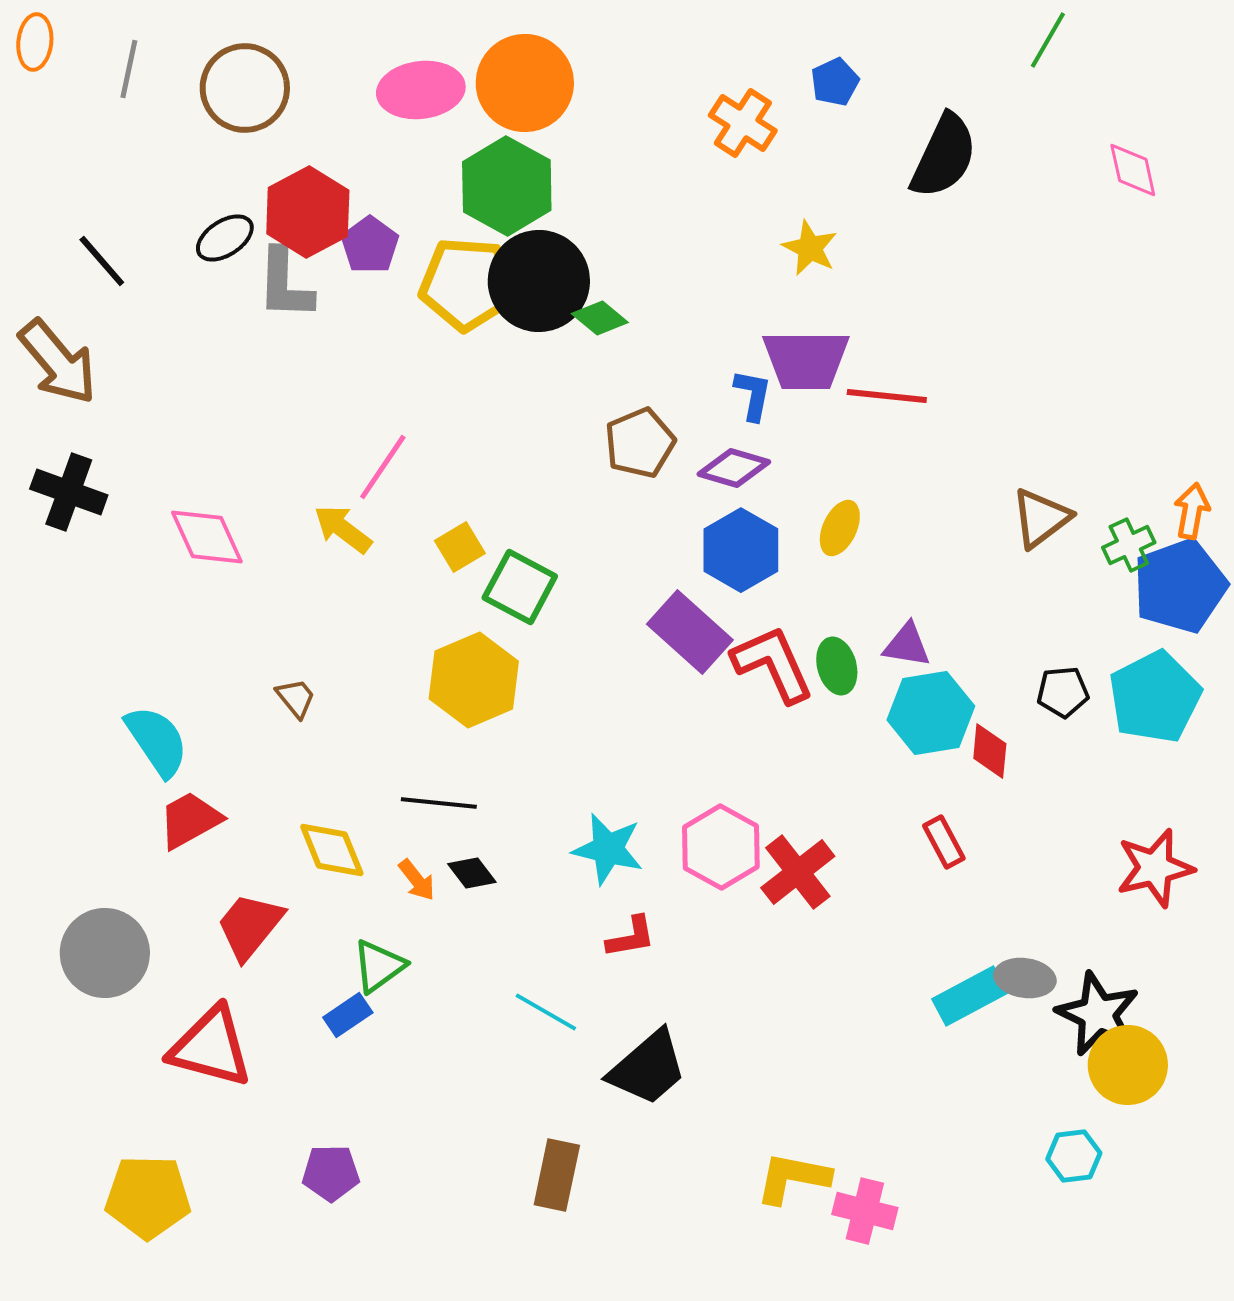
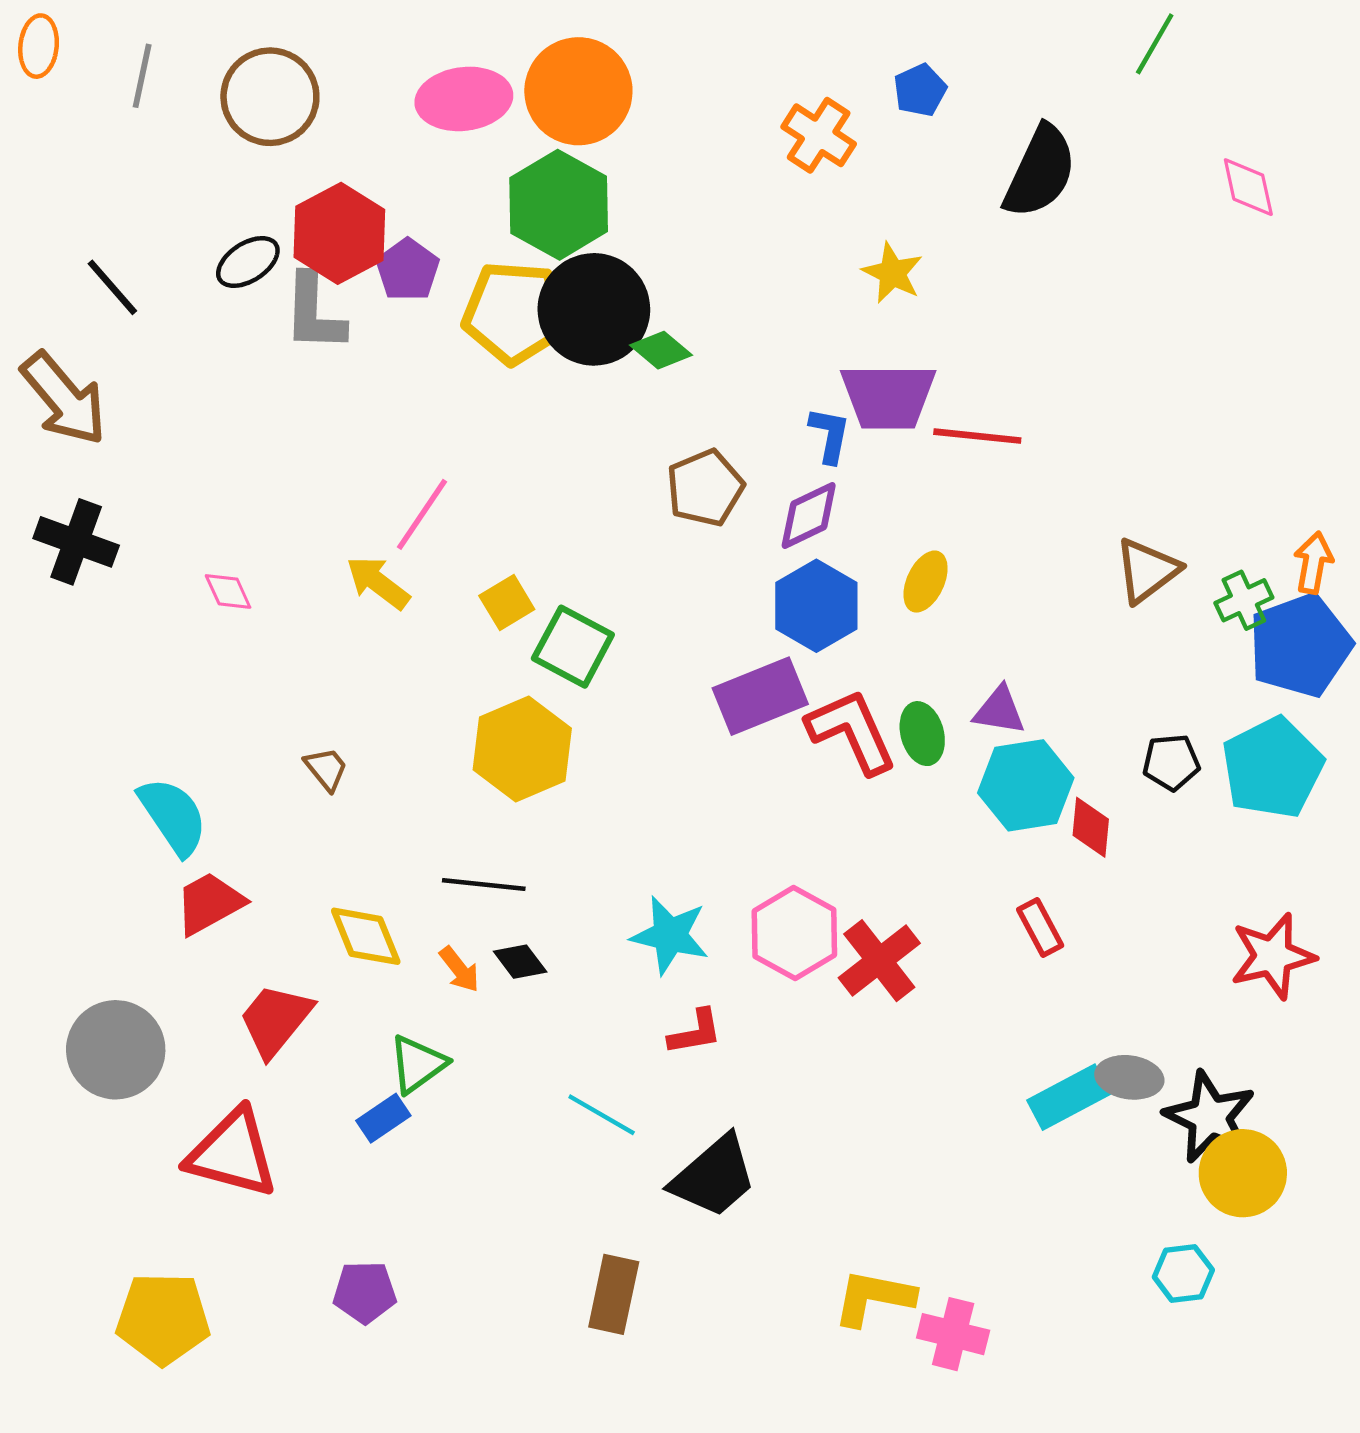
purple diamond: (734, 468) -> (809, 515), turned -42
pink diamond: (207, 537) -> (228, 591), size x0.6
purple rectangle: (690, 632) -> (760, 696), turned -64

